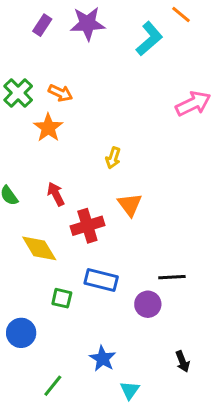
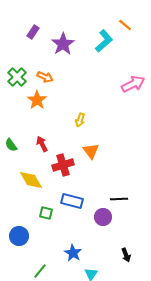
purple star: (87, 24) -> (63, 44), moved, turned -30

